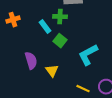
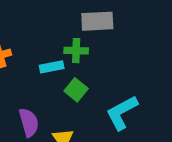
cyan rectangle: (45, 27) -> (52, 67), turned -64

